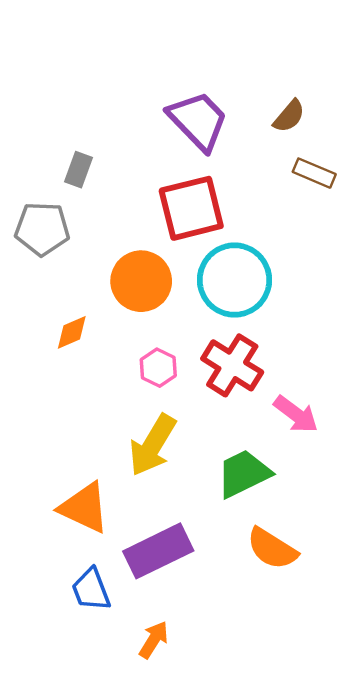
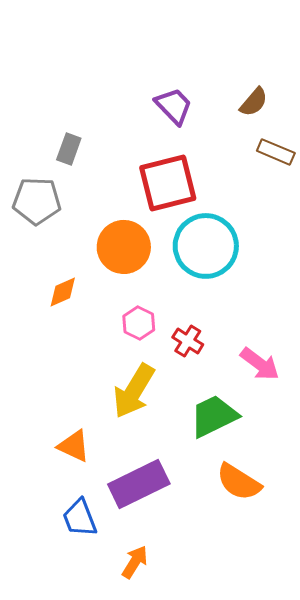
purple trapezoid: (198, 121) -> (174, 106), size x0.7
red cross: (232, 365) -> (188, 341), moved, size x0.6
orange triangle: (84, 508) -> (74, 446), size x0.7

